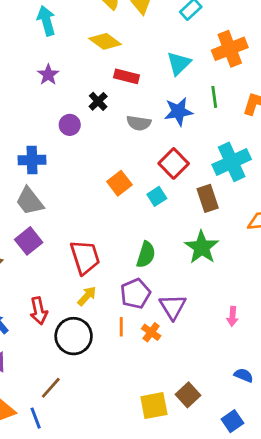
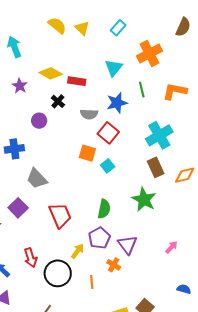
yellow diamond: (105, 41) -> (51, 73), moved
red square: (174, 163) -> (108, 133), moved
orange square: (119, 183) -> (87, 153), moved, turned -30
brown rectangle: (208, 198) -> (156, 167), moved
gray trapezoid: (30, 201) -> (37, 179), moved
yellow arrow: (87, 296) -> (77, 251), moved
pink arrow: (232, 316) -> (171, 247), turned -136
orange line: (121, 327) -> (92, 282), moved

